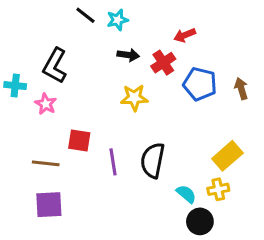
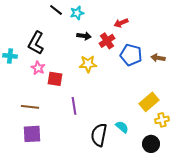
brown arrow: (241, 89) -> (158, 58), turned -64
pink star: (46, 104) -> (38, 68), moved
red square: (79, 140) -> (55, 79), moved
black semicircle: (153, 160) -> (99, 135), moved
yellow cross: (218, 189) -> (162, 120), moved
black circle: (200, 221) -> (151, 144), moved

